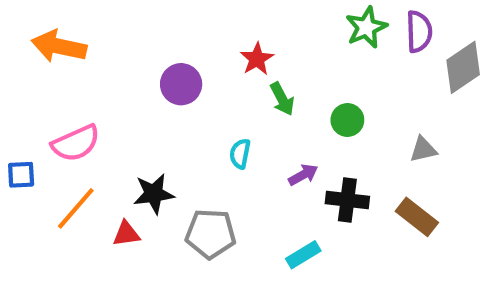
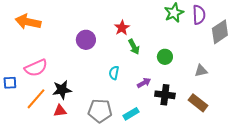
black star: (154, 194) -> (62, 90), moved
cyan rectangle: (303, 255) -> (131, 114), moved

